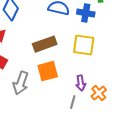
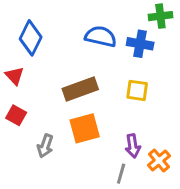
yellow square: (84, 45) -> (137, 90), size x0.7
gray arrow: (21, 83) -> (45, 146), size x0.7

